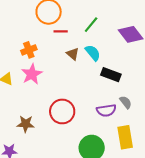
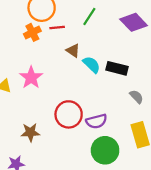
orange cross: (29, 50) -> (32, 32), moved
cyan semicircle: (93, 53) -> (92, 65), moved
purple semicircle: (106, 110) -> (96, 121), moved

